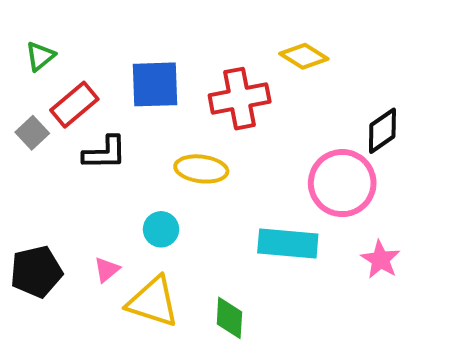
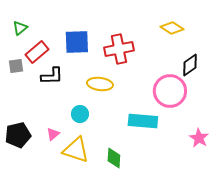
yellow diamond: (304, 56) -> (172, 28), moved
gray square: (32, 133) -> (16, 66), turned 35
pink star: (380, 260) -> (199, 138), moved

